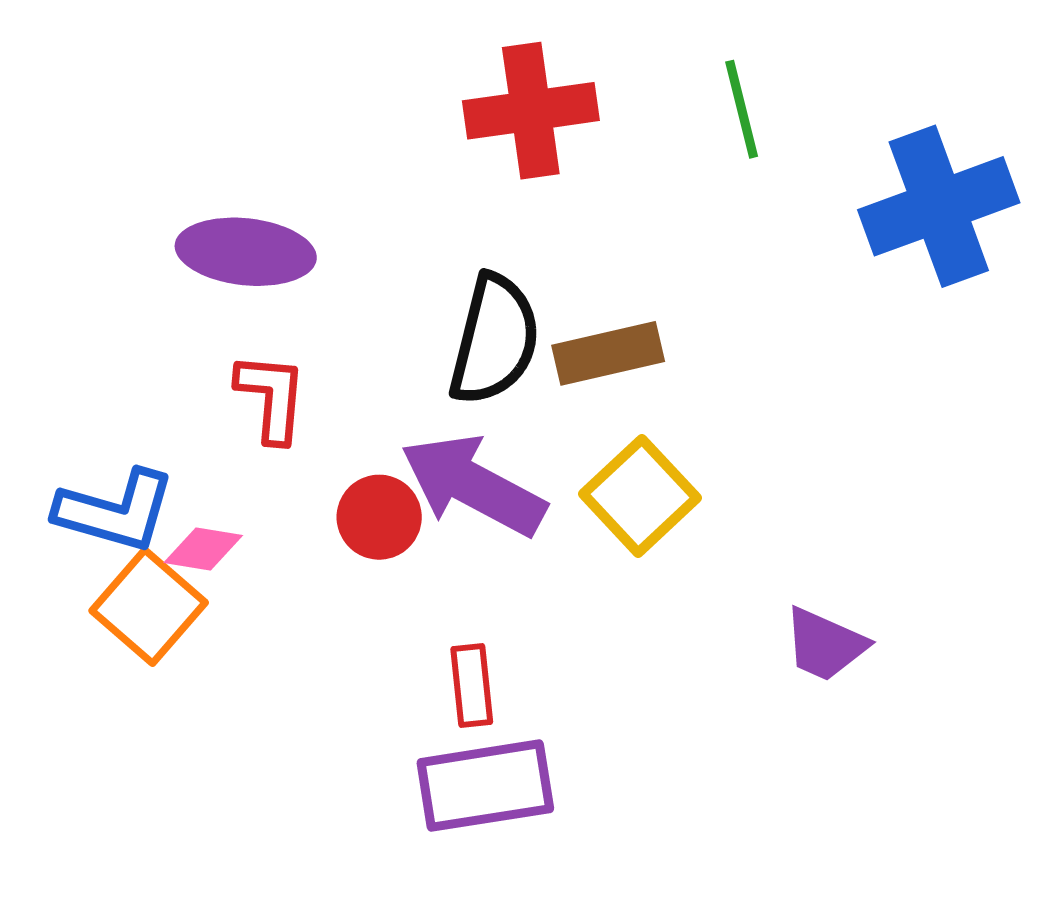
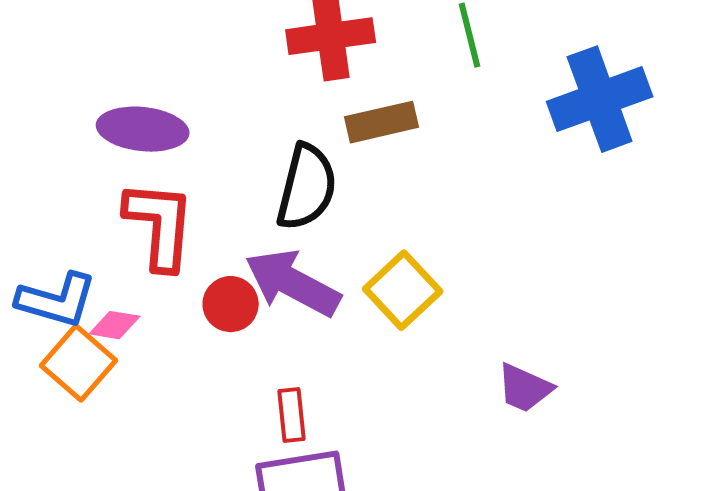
brown rectangle: (608, 353) -> (382, 122), moved
red L-shape: (271, 397) -> (160, 225), size x1.5

